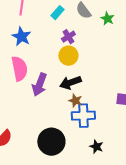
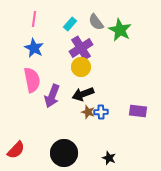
green star: (107, 19) -> (120, 30), size x1.6
purple cross: (68, 37) -> (81, 48), size x1.6
blue cross: (83, 116) -> (101, 112), moved, size x0.6

